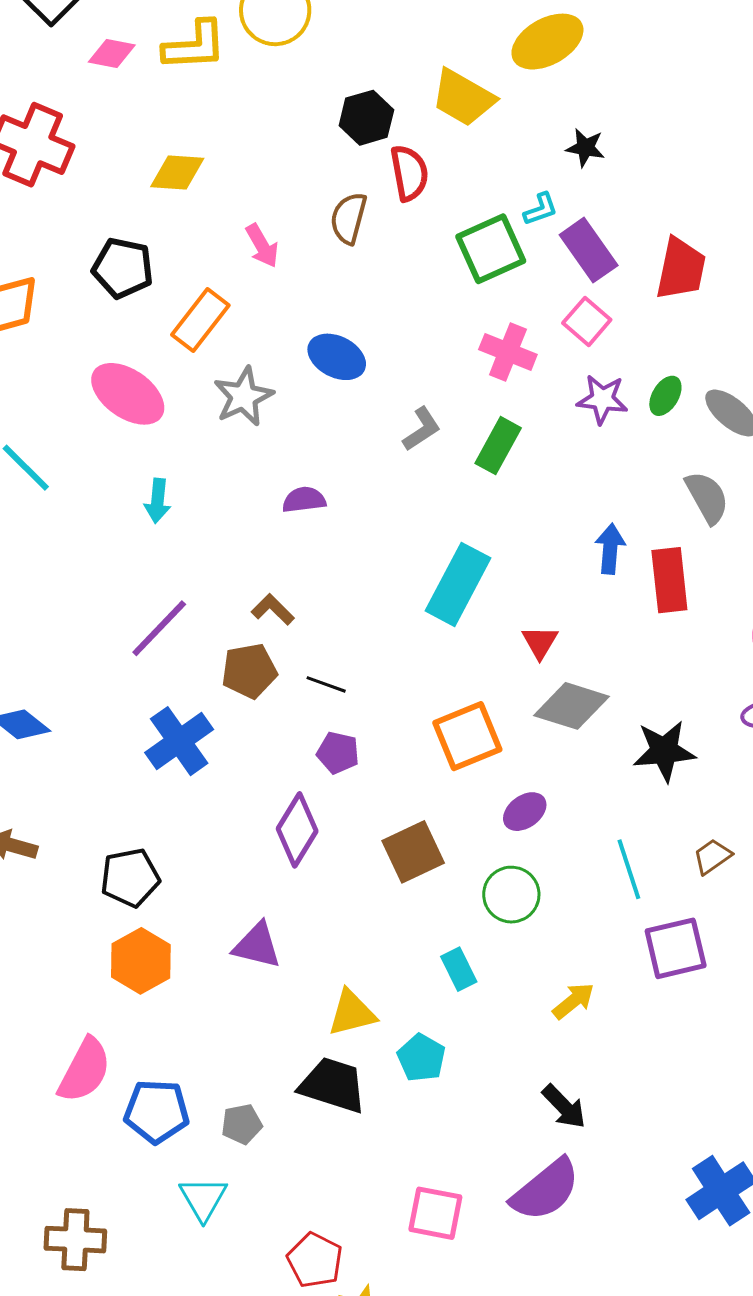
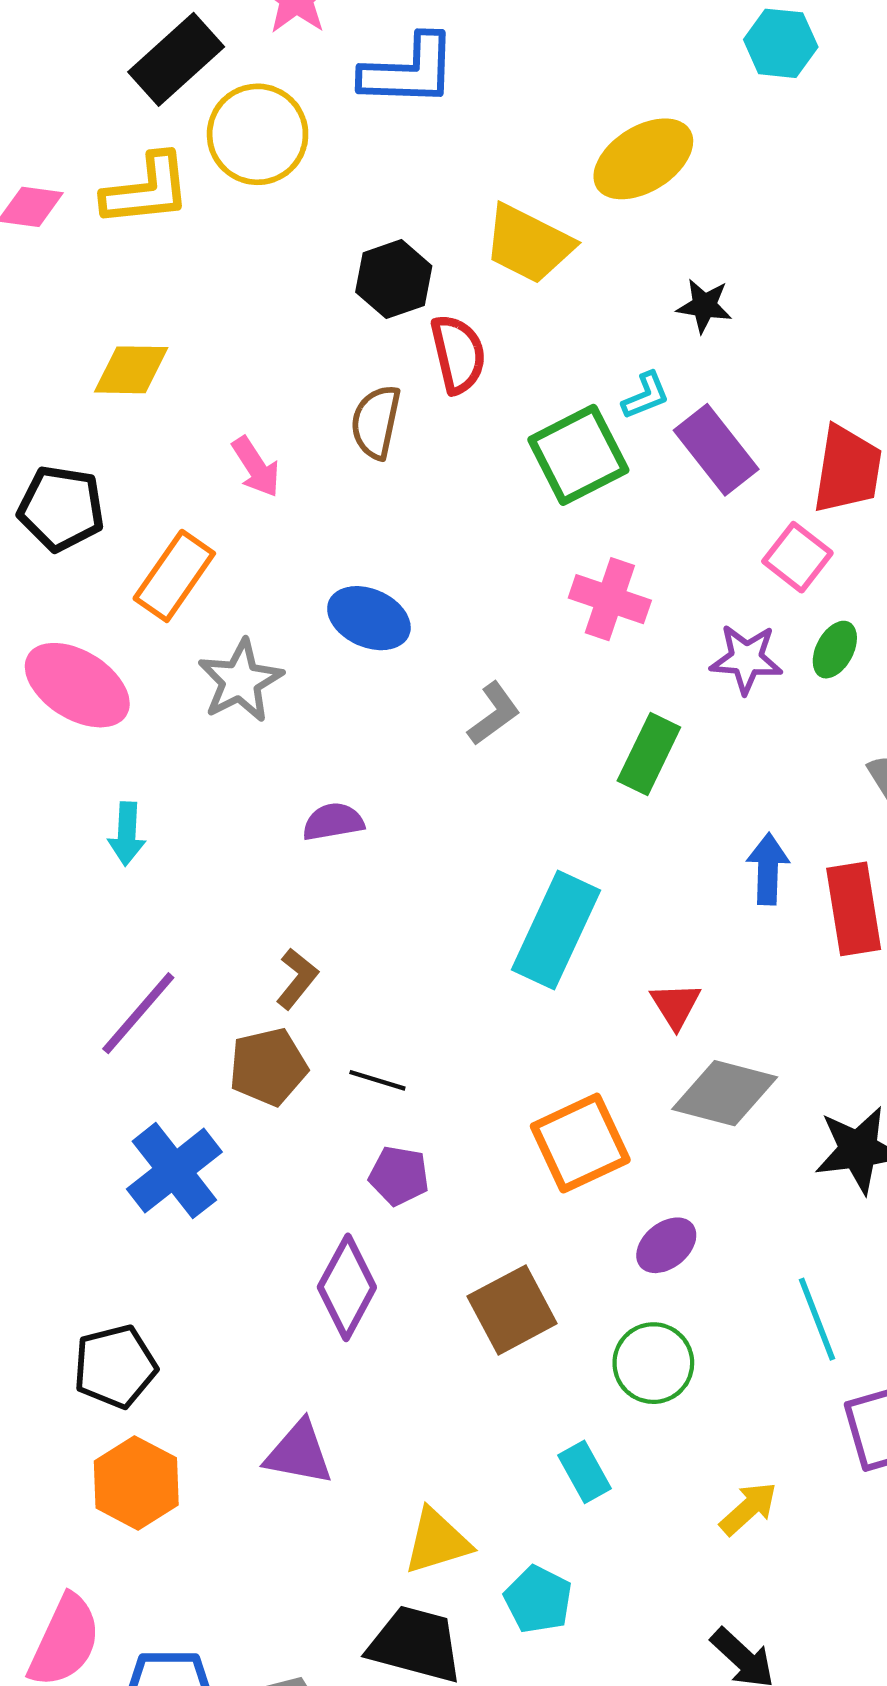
pink square: (587, 321) -> (797, 557), moved
green rectangle: (498, 446) -> (649, 754), moved
brown L-shape: (273, 610) -> (297, 979), turned 87

